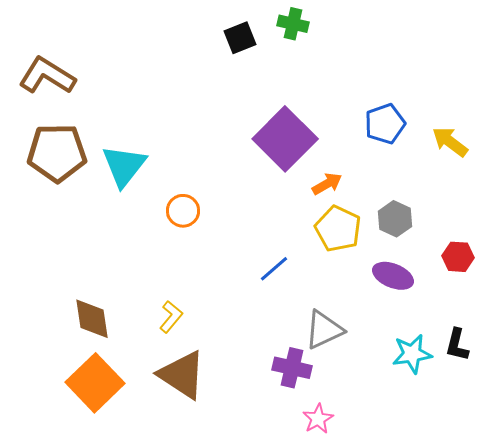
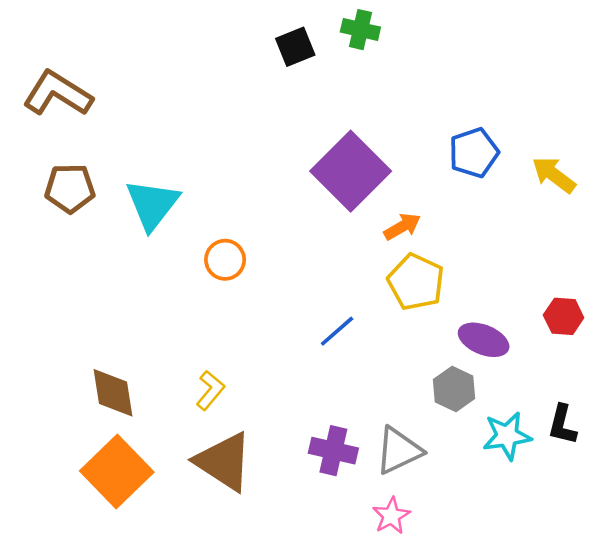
brown pentagon: (57, 153) -> (70, 188), size x0.7
gray hexagon: (395, 219) -> (454, 389), moved
gray triangle: (324, 330) -> (399, 451), moved
purple cross: (292, 368) -> (333, 451), moved

